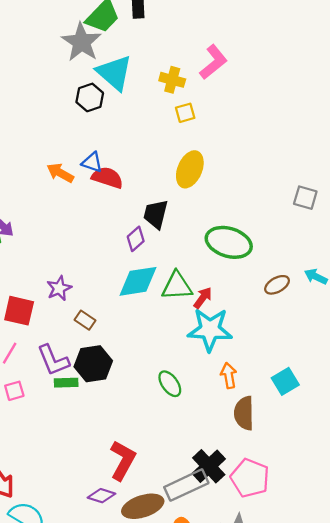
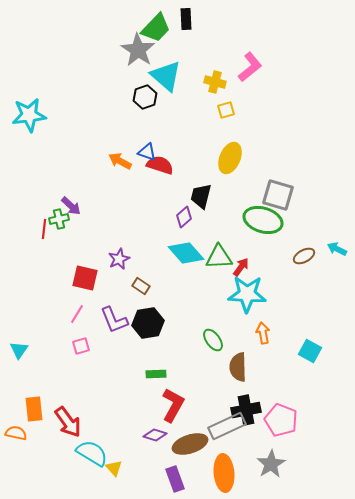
gray square: (305, 198) -> (278, 195), moved, size x1.5
cyan diamond: (138, 281) -> (186, 253), turned 57
cyan square: (285, 381) -> (310, 351), moved, turned -30
green rectangle: (66, 383) -> (156, 374), moved
brown semicircle: (244, 413) -> (238, 367), moved
black cross: (209, 466) -> (246, 410), turned 32

